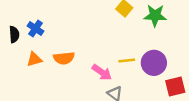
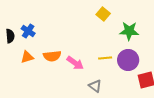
green star: (155, 15) -> (129, 31), moved
pink arrow: (102, 72) -> (75, 63), moved

